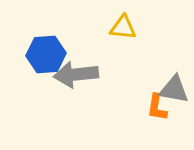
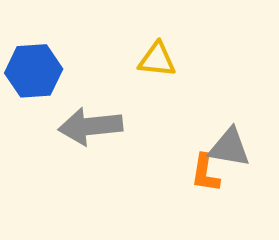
blue hexagon: (46, 54) -> (34, 71), moved

